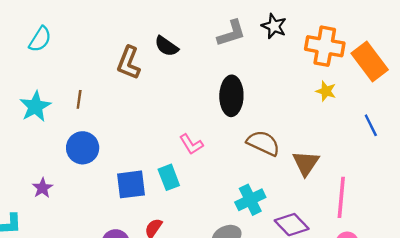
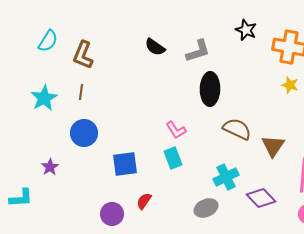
gray L-shape: (231, 33) -> (198, 51), moved
brown L-shape: (129, 63) -> (83, 55), moved
cyan rectangle: (169, 177) -> (173, 158), moved

